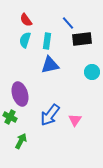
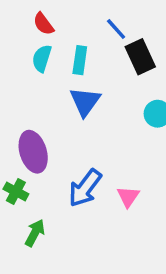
black rectangle: (82, 39) -> (140, 57), turned 72
blue triangle: (50, 65) -> (85, 102), turned -42

